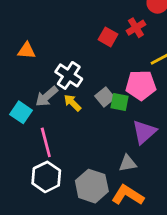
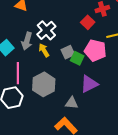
red square: (108, 37) -> (88, 22), moved
gray arrow: (47, 96) -> (27, 41), turned -48
gray hexagon: (92, 186) -> (44, 84), moved

